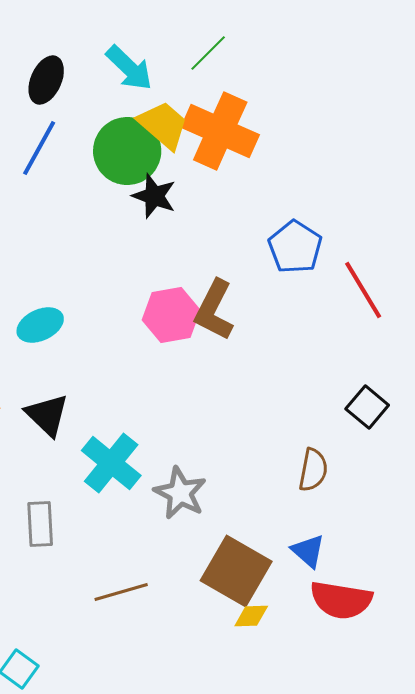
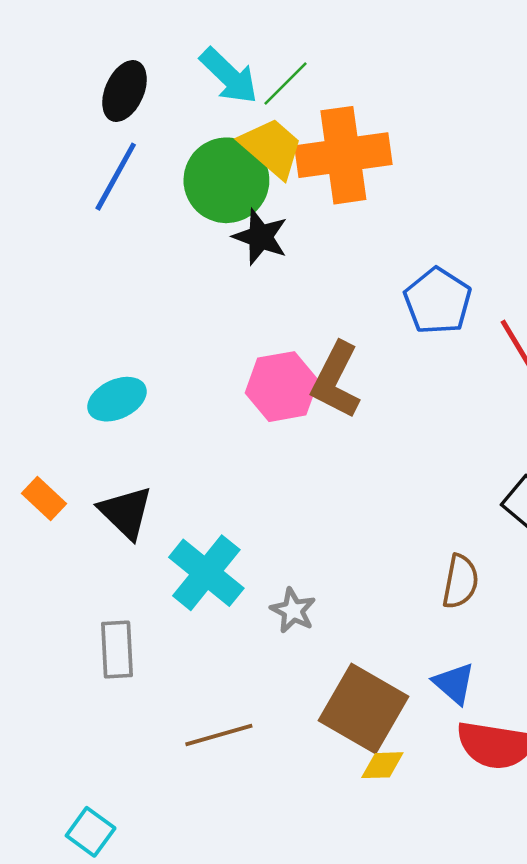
green line: (208, 53) -> (286, 83), moved
orange cross: (220, 131) -> (343, 155), turned -32
gray star: (180, 493) -> (293, 610), size x0.7

